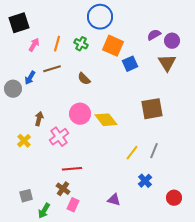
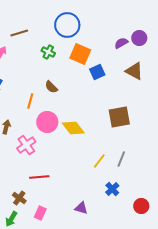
purple circle: (172, 41) -> (139, 38), moved
orange line: (57, 44) -> (30, 101), moved
brown triangle: (167, 63) -> (134, 71), turned -30
brown line: (52, 69) -> (19, 33), moved
brown cross: (63, 189) -> (19, 198), moved

